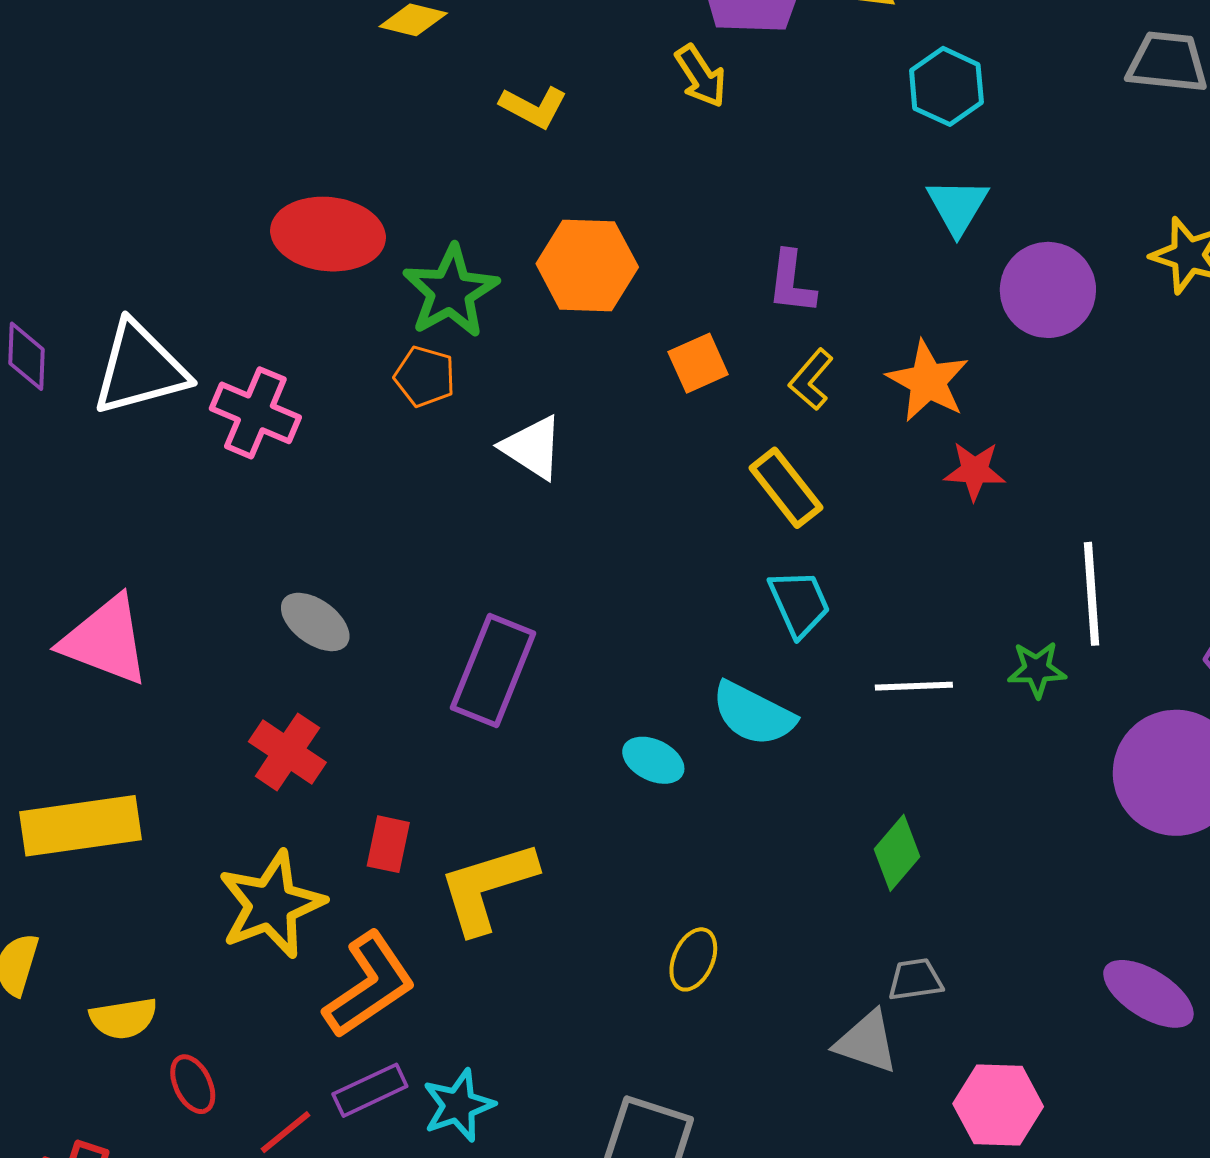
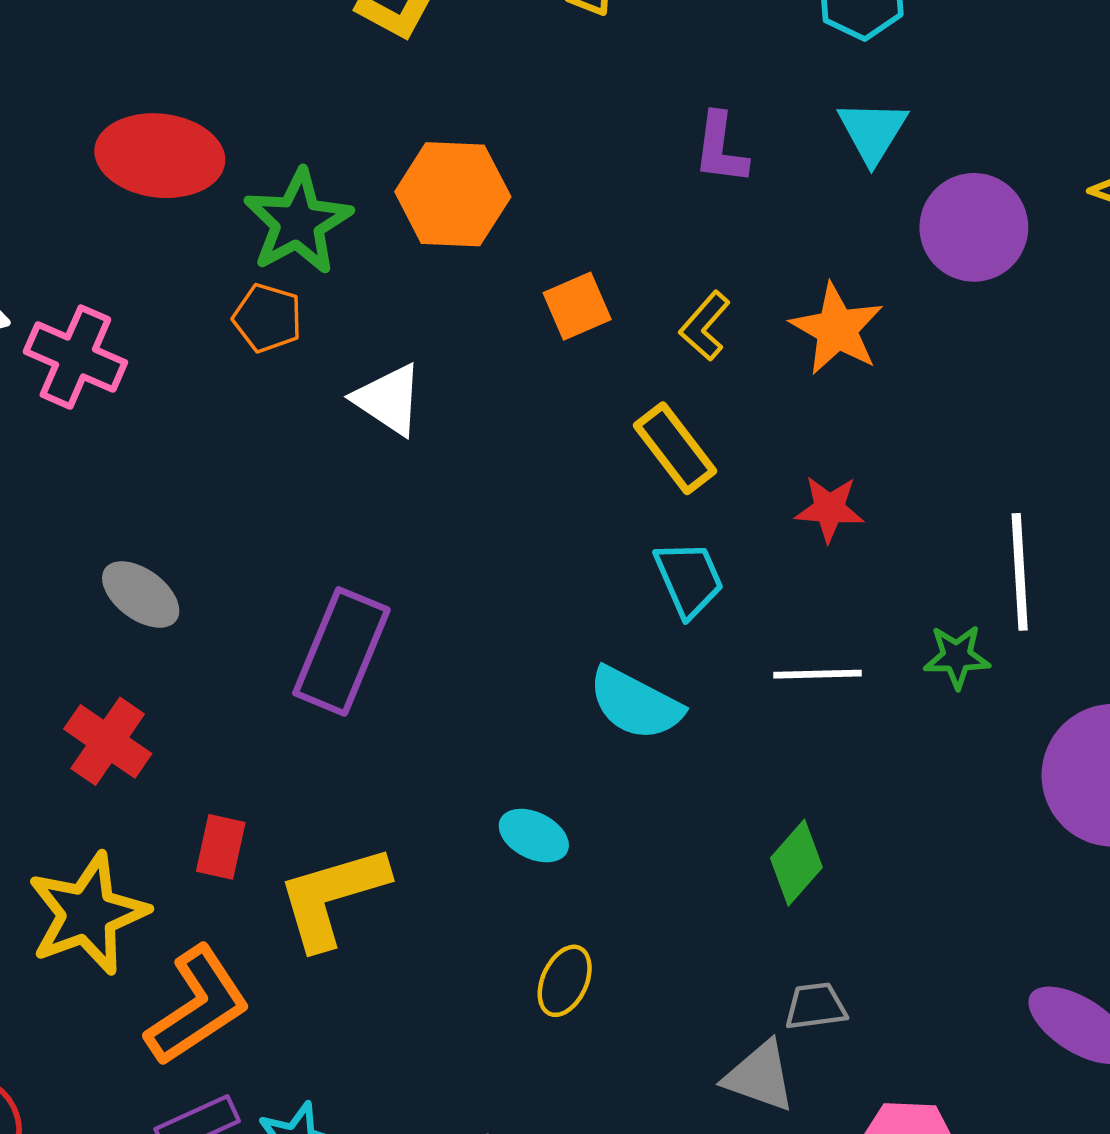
purple L-shape: (791, 282) -> (721, 148), moved
red star: (975, 471) -> (829, 509), moved
cyan ellipse: (653, 760) -> (534, 836), moved

